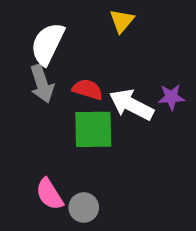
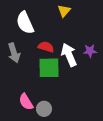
white semicircle: (48, 44) -> (25, 23), turned -50
gray arrow: (42, 84) -> (14, 53), moved
white arrow: (131, 105) -> (69, 55), turned 40

